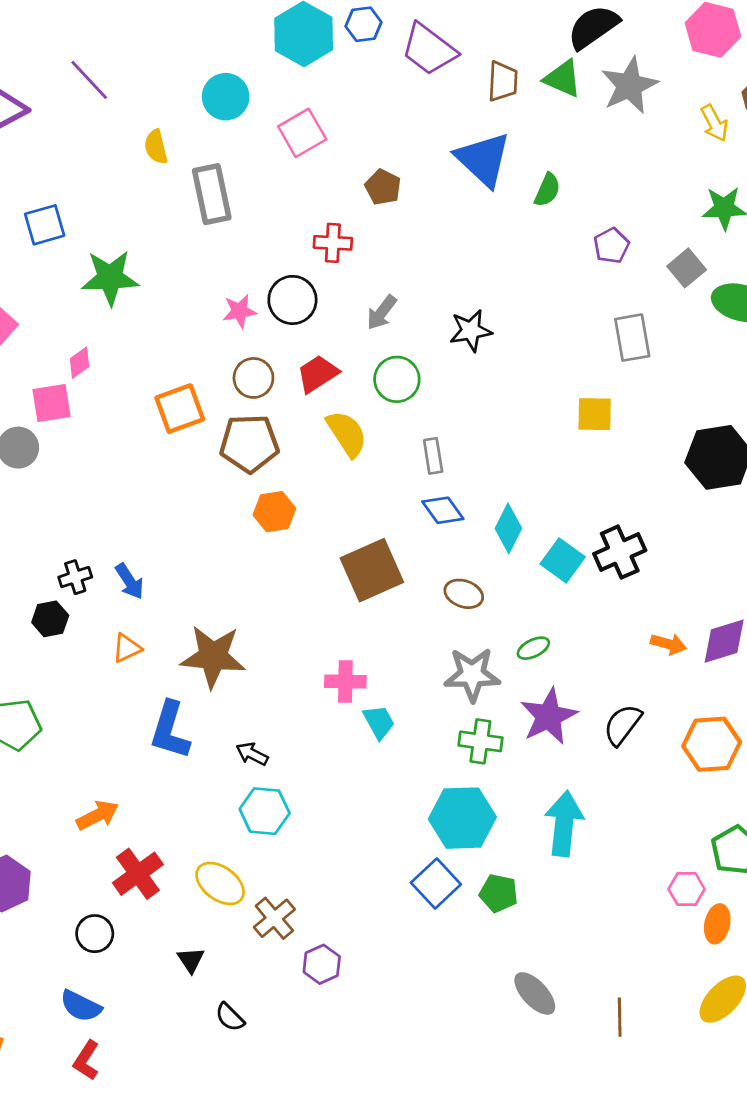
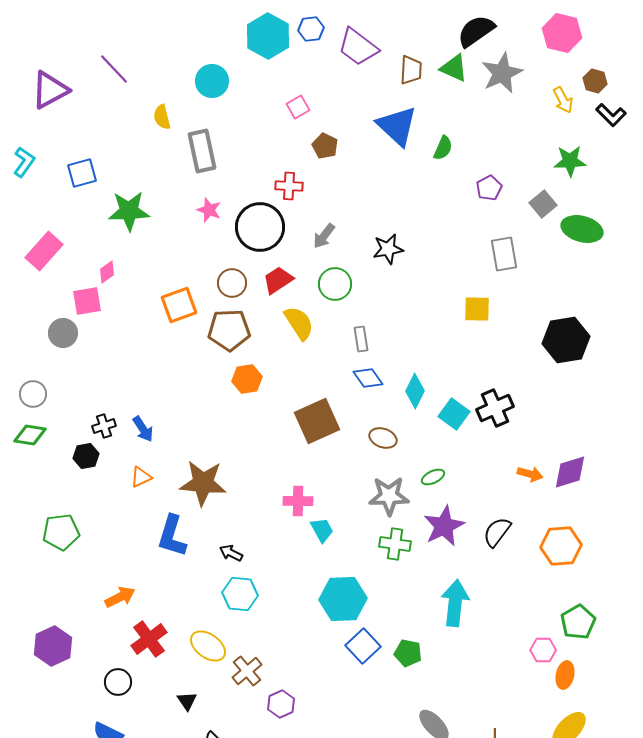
pink square: (302, 133) -> (298, 107), moved, size x0.7
black circle: (292, 300) -> (260, 227), size x1.4
pink star: (240, 311) -> (209, 210), moved, turned 30
cyan hexagon: (462, 818) -> (343, 599), moved

